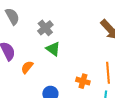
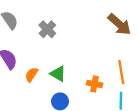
green triangle: (53, 49) -> (58, 74), moved

